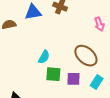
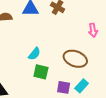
brown ellipse: (86, 56) -> (75, 59), turned -30
purple square: (74, 79) -> (64, 87), moved

